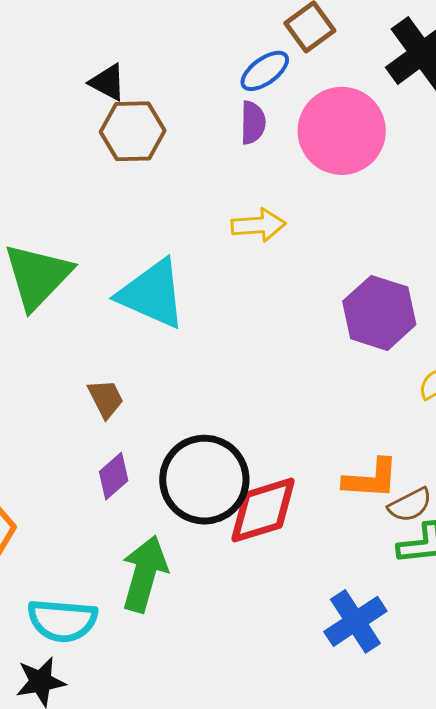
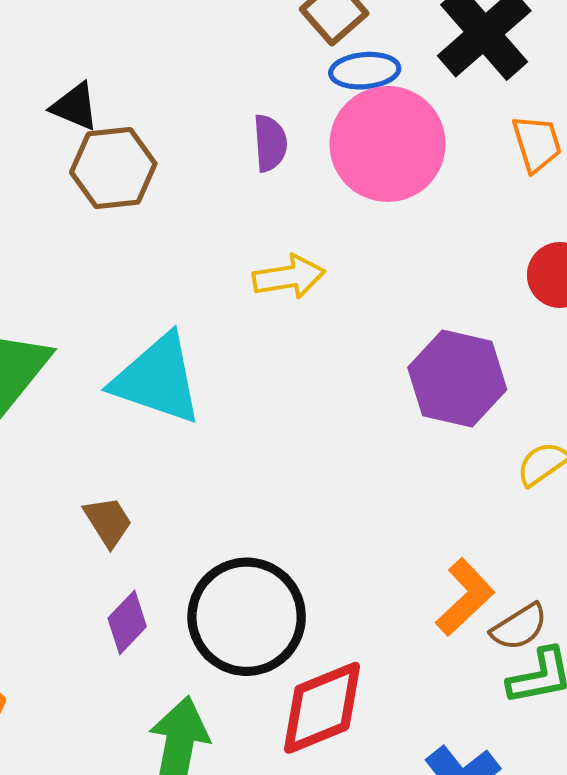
blue ellipse: (265, 71) -> (365, 71), moved, turned 36
orange L-shape: (371, 479) -> (465, 597), turned -42
red diamond: (263, 510) -> (322, 708), moved

